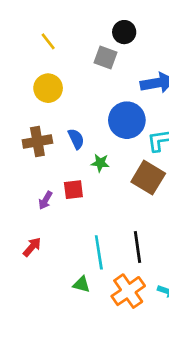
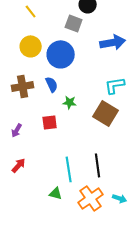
blue circle: (127, 120) -> (61, 54), moved
purple arrow: (45, 200) -> (17, 130), moved

